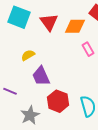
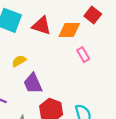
red triangle: (49, 22) -> (41, 26), turned -36

